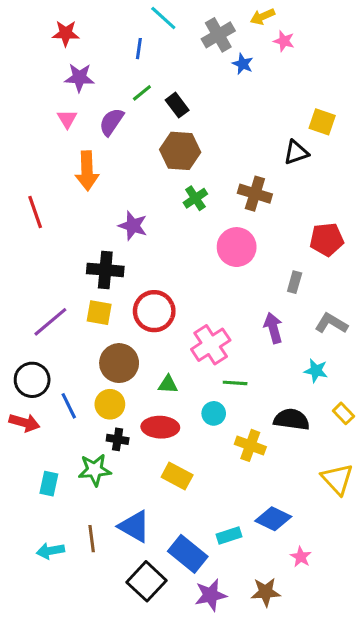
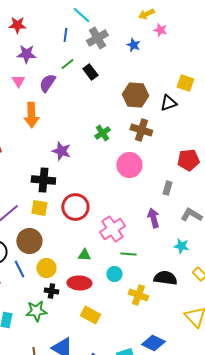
gray cross: (218, 35) -> (97, 38), moved
brown hexagon: (180, 151) -> (135, 95), moved
brown circle: (119, 363) -> (29, 241), moved

